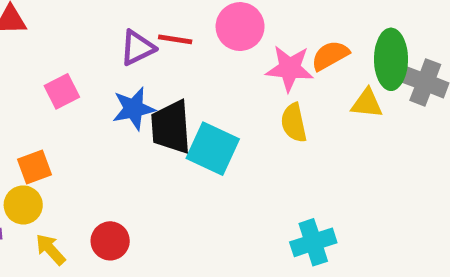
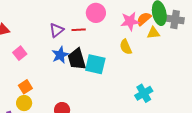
red line: (175, 39) -> (79, 30), moved
orange semicircle: (330, 55) -> (144, 19), moved
pink star: (290, 68) -> (130, 21), moved
pink square: (62, 91) -> (20, 53), moved

